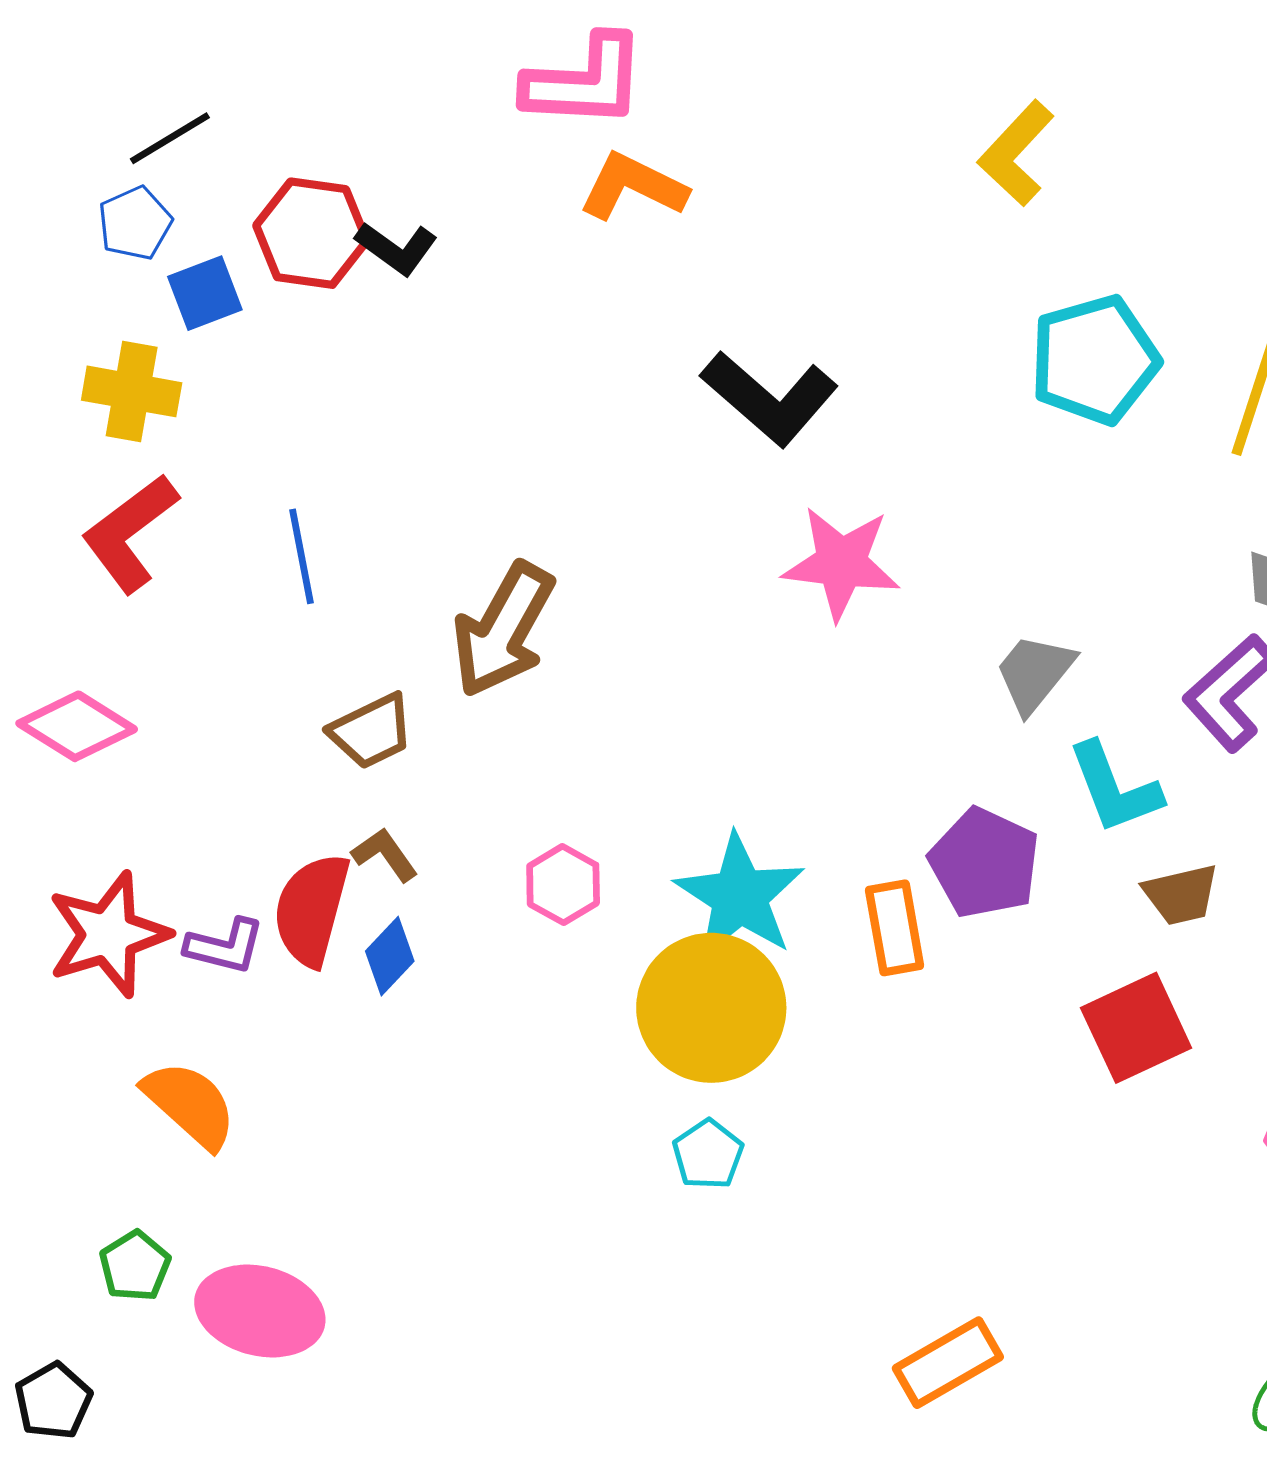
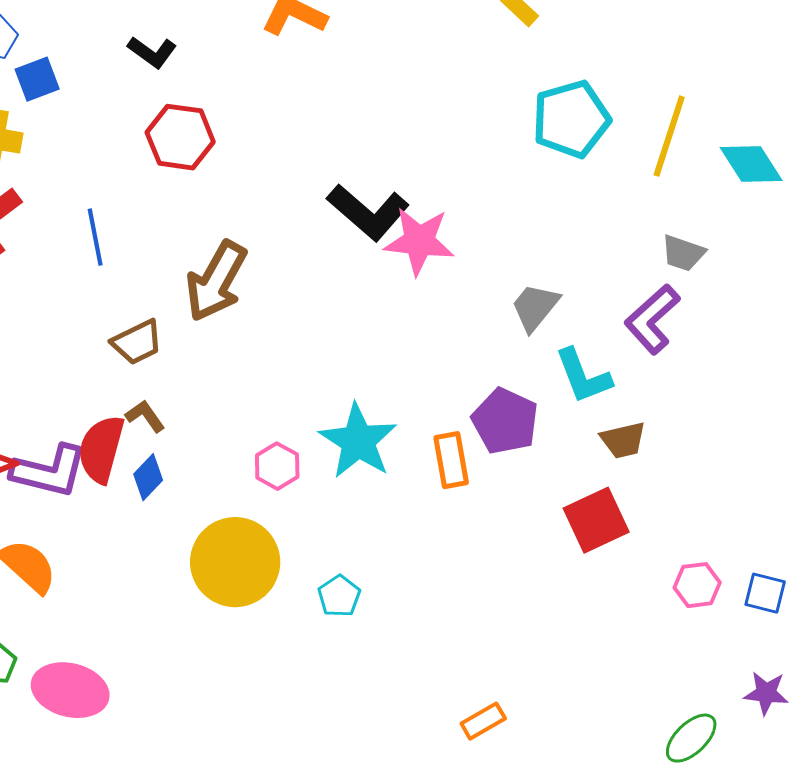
red hexagon: (312, 233) -> (180, 137), moved
black L-shape: (770, 398) -> (368, 212), moved
pink hexagon: (563, 885) -> (277, 466), moved
purple L-shape: (225, 946) -> (49, 471), size x1.6
yellow circle: (711, 1008) -> (235, 562), moved
orange rectangle: (948, 1363) -> (483, 721), size x0.7

